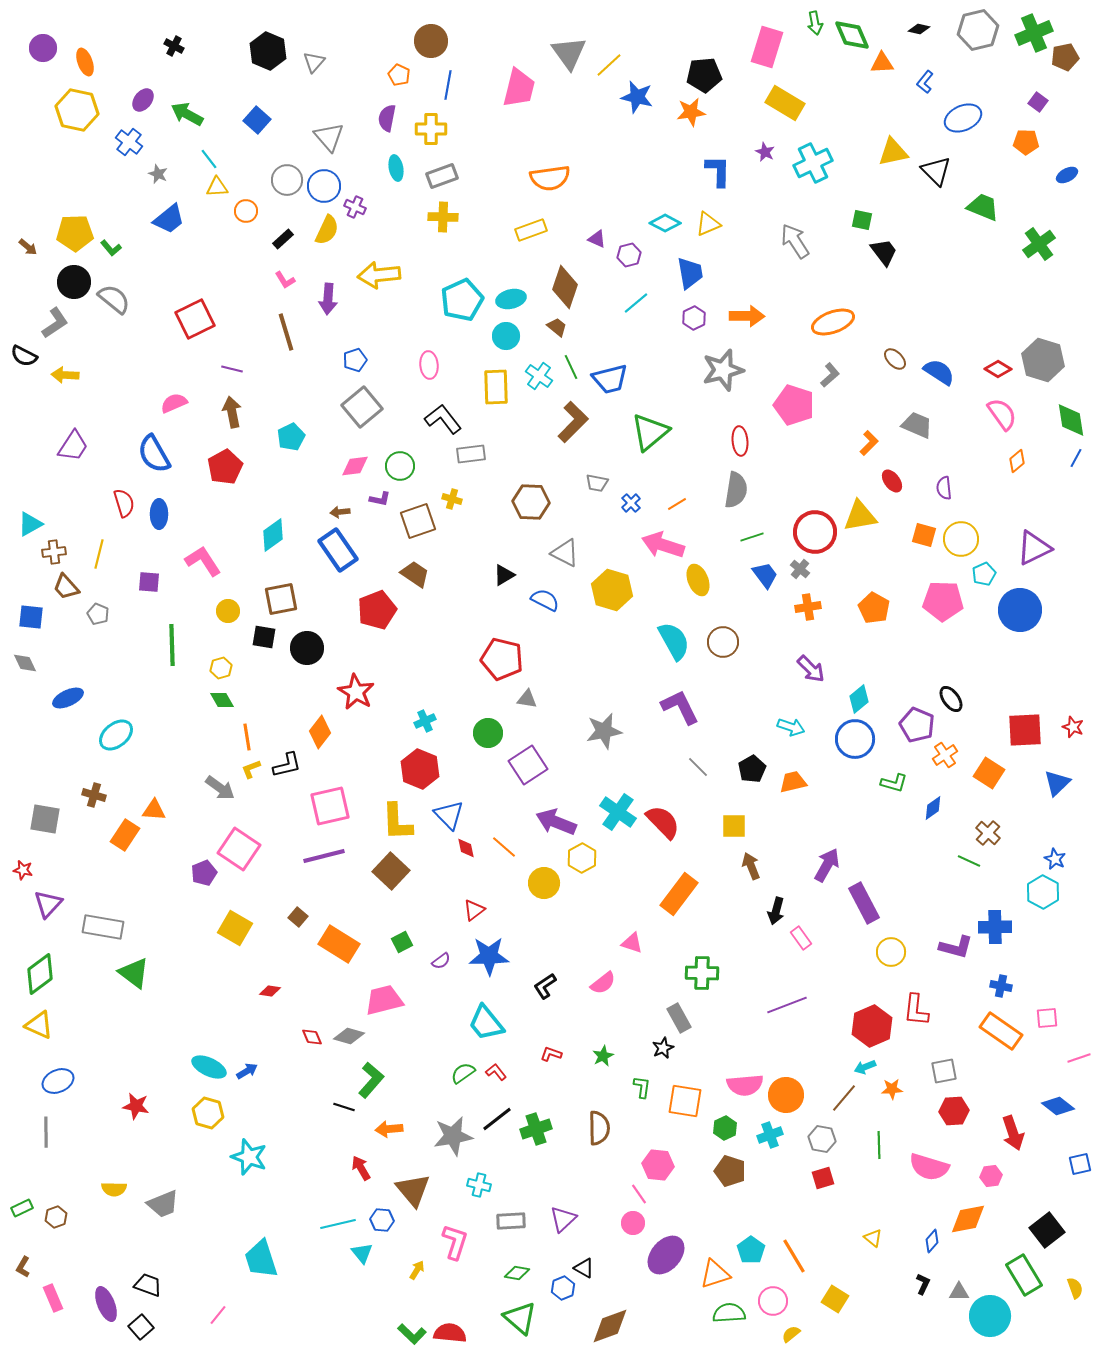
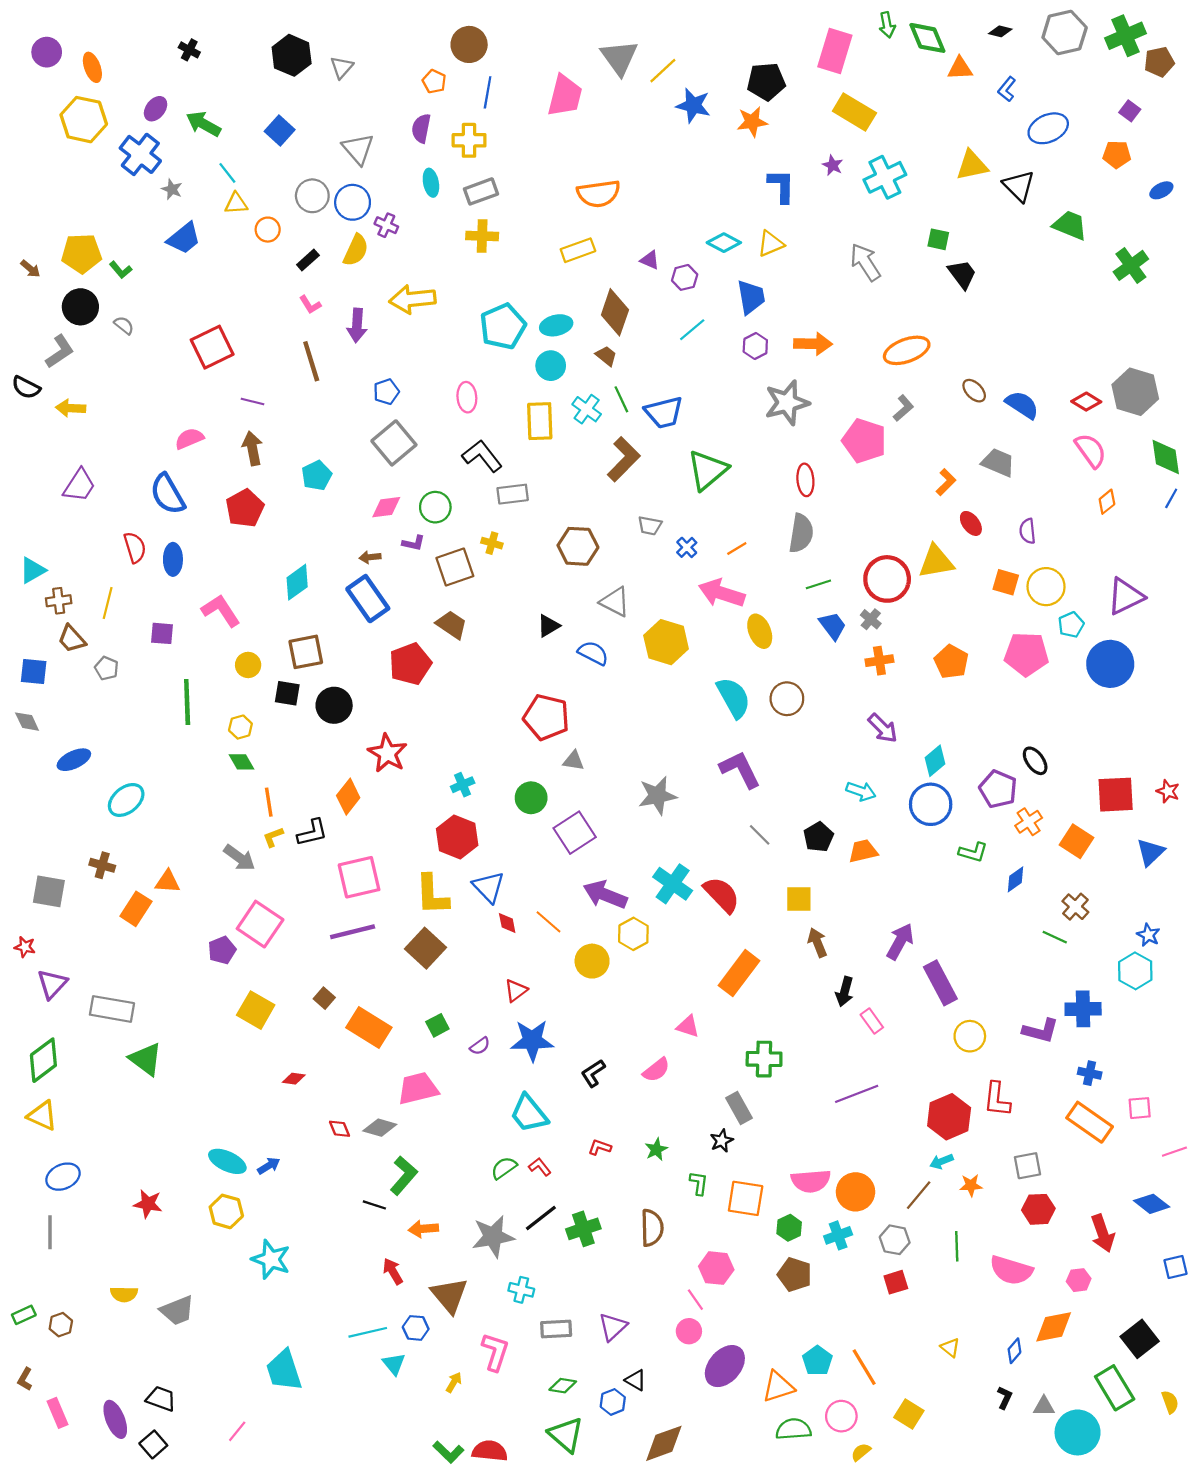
blue cross: (129, 142) -> (140, 154), size x1.4
gray semicircle: (114, 299) -> (124, 325), size x0.6

